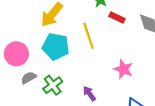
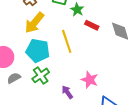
pink star: (123, 69) -> (90, 80), moved
green cross: (53, 85) -> (41, 75), moved

